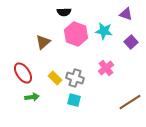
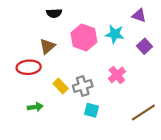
black semicircle: (64, 12) -> (54, 13), moved
red ellipse: (23, 73) -> (29, 67), moved, turned -60
gray cross: (75, 78) -> (83, 86), turned -36
cyan square: (74, 100) -> (92, 110), moved

